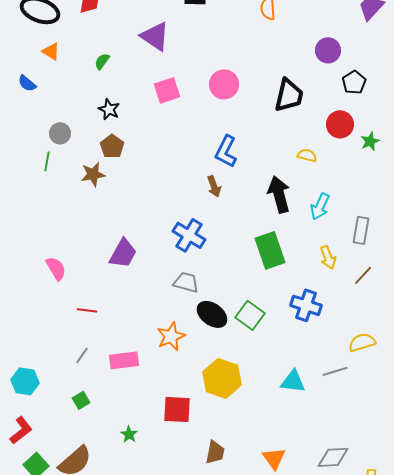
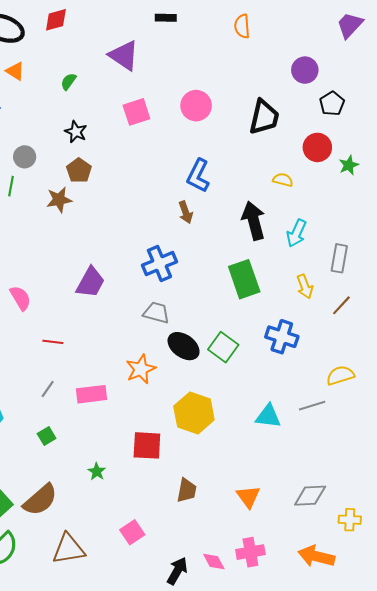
blue cross: (189, 235) -> (159, 263), turned 36

